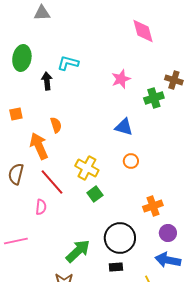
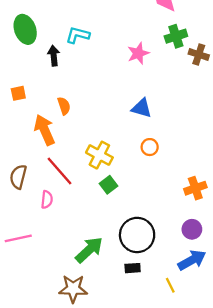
green ellipse: (22, 58) -> (25, 29), turned -30
green cross: (154, 98) -> (176, 36), moved
brown semicircle: (16, 174) -> (18, 177), moved
orange cross: (153, 206) -> (195, 188), moved
blue arrow: (168, 260) -> (192, 260), turned 140

